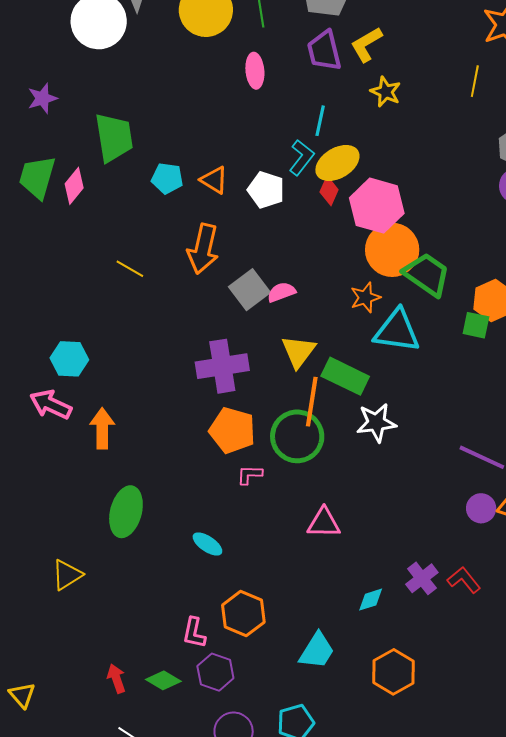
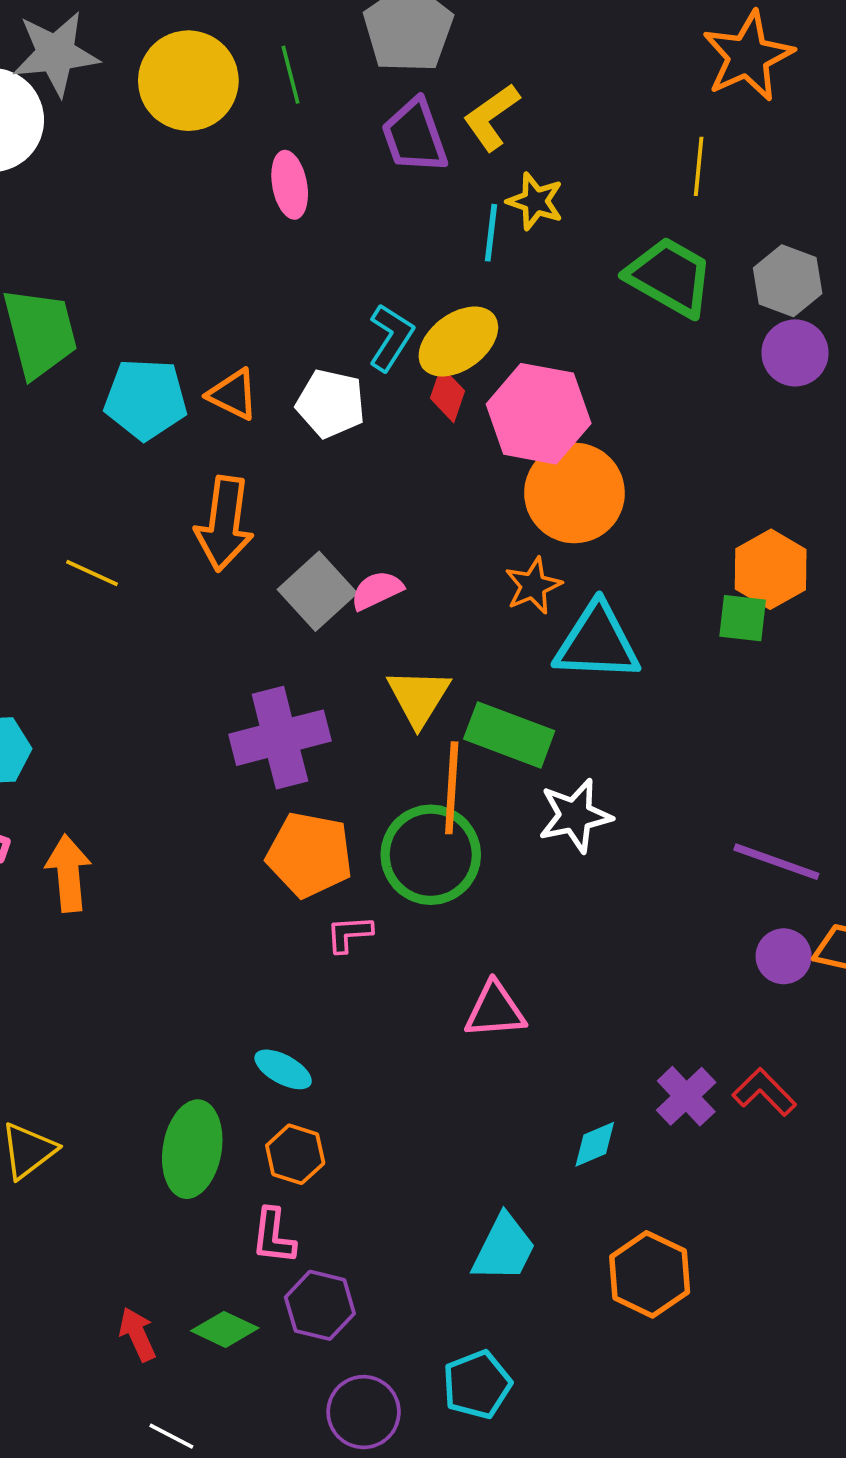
cyan line: (320, 121) -> (491, 233), moved
cyan pentagon: (167, 178) -> (146, 399), size x1.4
green trapezoid: (427, 274) -> (670, 277), moved
green ellipse: (126, 512) -> (192, 1149), moved
orange hexagon: (243, 614) -> (295, 1154), moved, size x0.7

